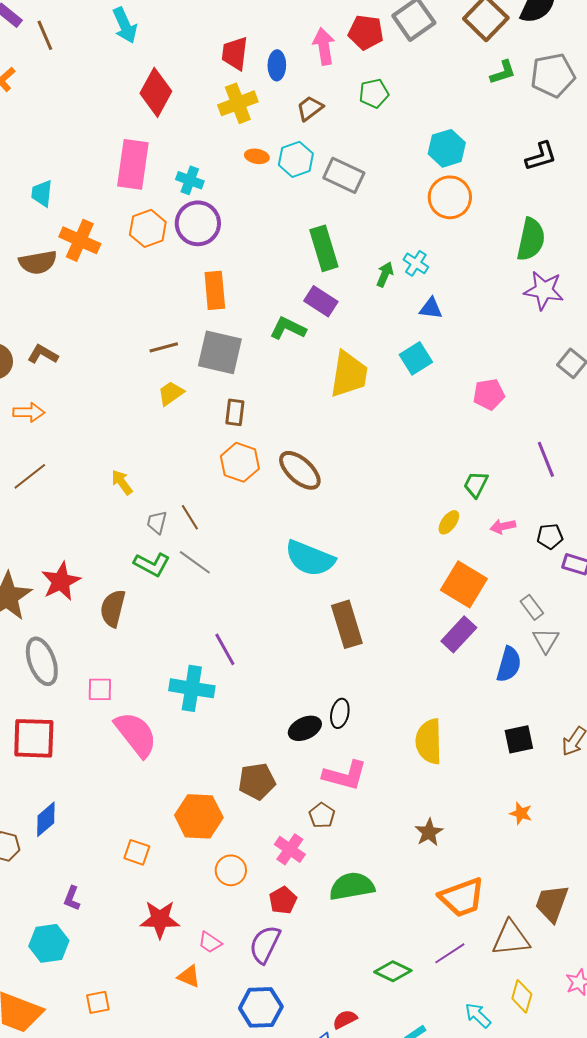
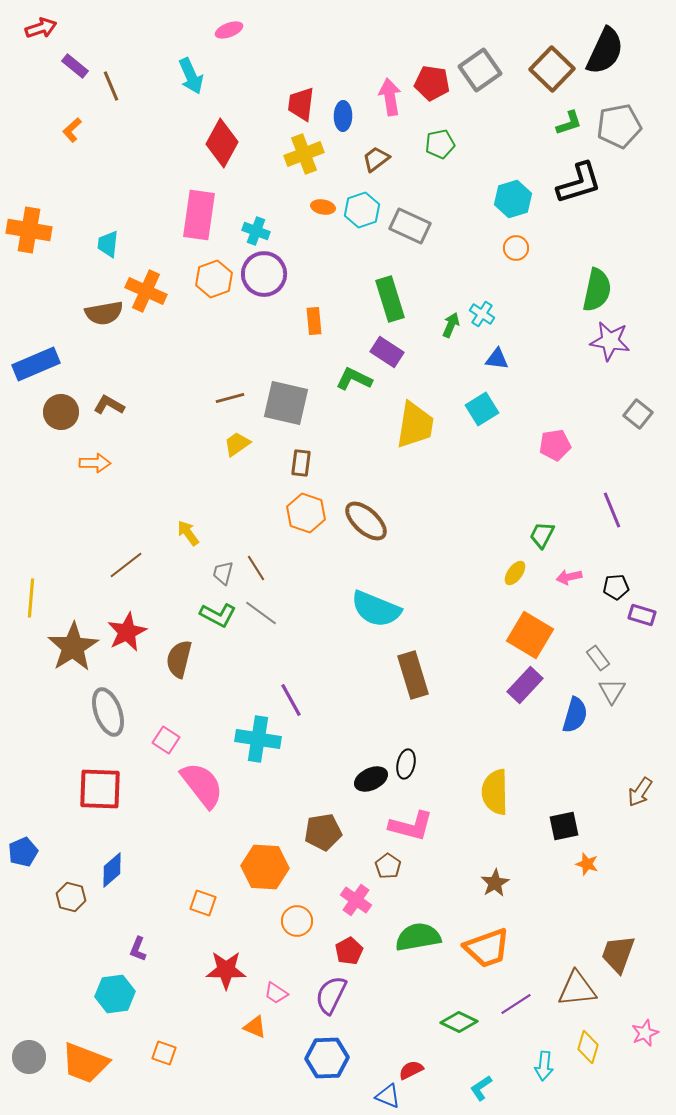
black L-shape: (541, 156) -> (579, 183), moved, size x1.4
orange circle: (450, 197) -> (516, 248), size x0.6
orange rectangle: (215, 290) -> (314, 321), moved, size x0.7
brown line: (30, 476) -> (126, 565), moved
pink square: (100, 689) -> (166, 740), turned 32
black square: (519, 739) -> (564, 826), moved
orange trapezoid: (462, 897) -> (487, 948), moved
orange square: (98, 1002) -> (164, 1053), turned 30
cyan arrow: (478, 1015) -> (544, 1066), turned -128

